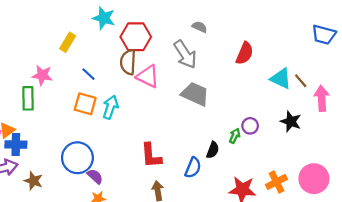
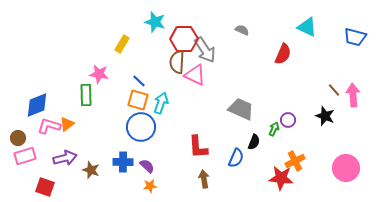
gray arrow: (185, 54) -> (205, 50), moved
blue line: (88, 74) -> (139, 81), moved
cyan triangle: (281, 79) -> (307, 27), moved
brown line: (301, 81) -> (334, 90), moved
gray trapezoid: (195, 94) -> (241, 109), moved
blue cross: (16, 145) -> (123, 162), moved
blue circle: (77, 158) -> (141, 127), moved
orange cross: (276, 182) -> (295, 161), moved

